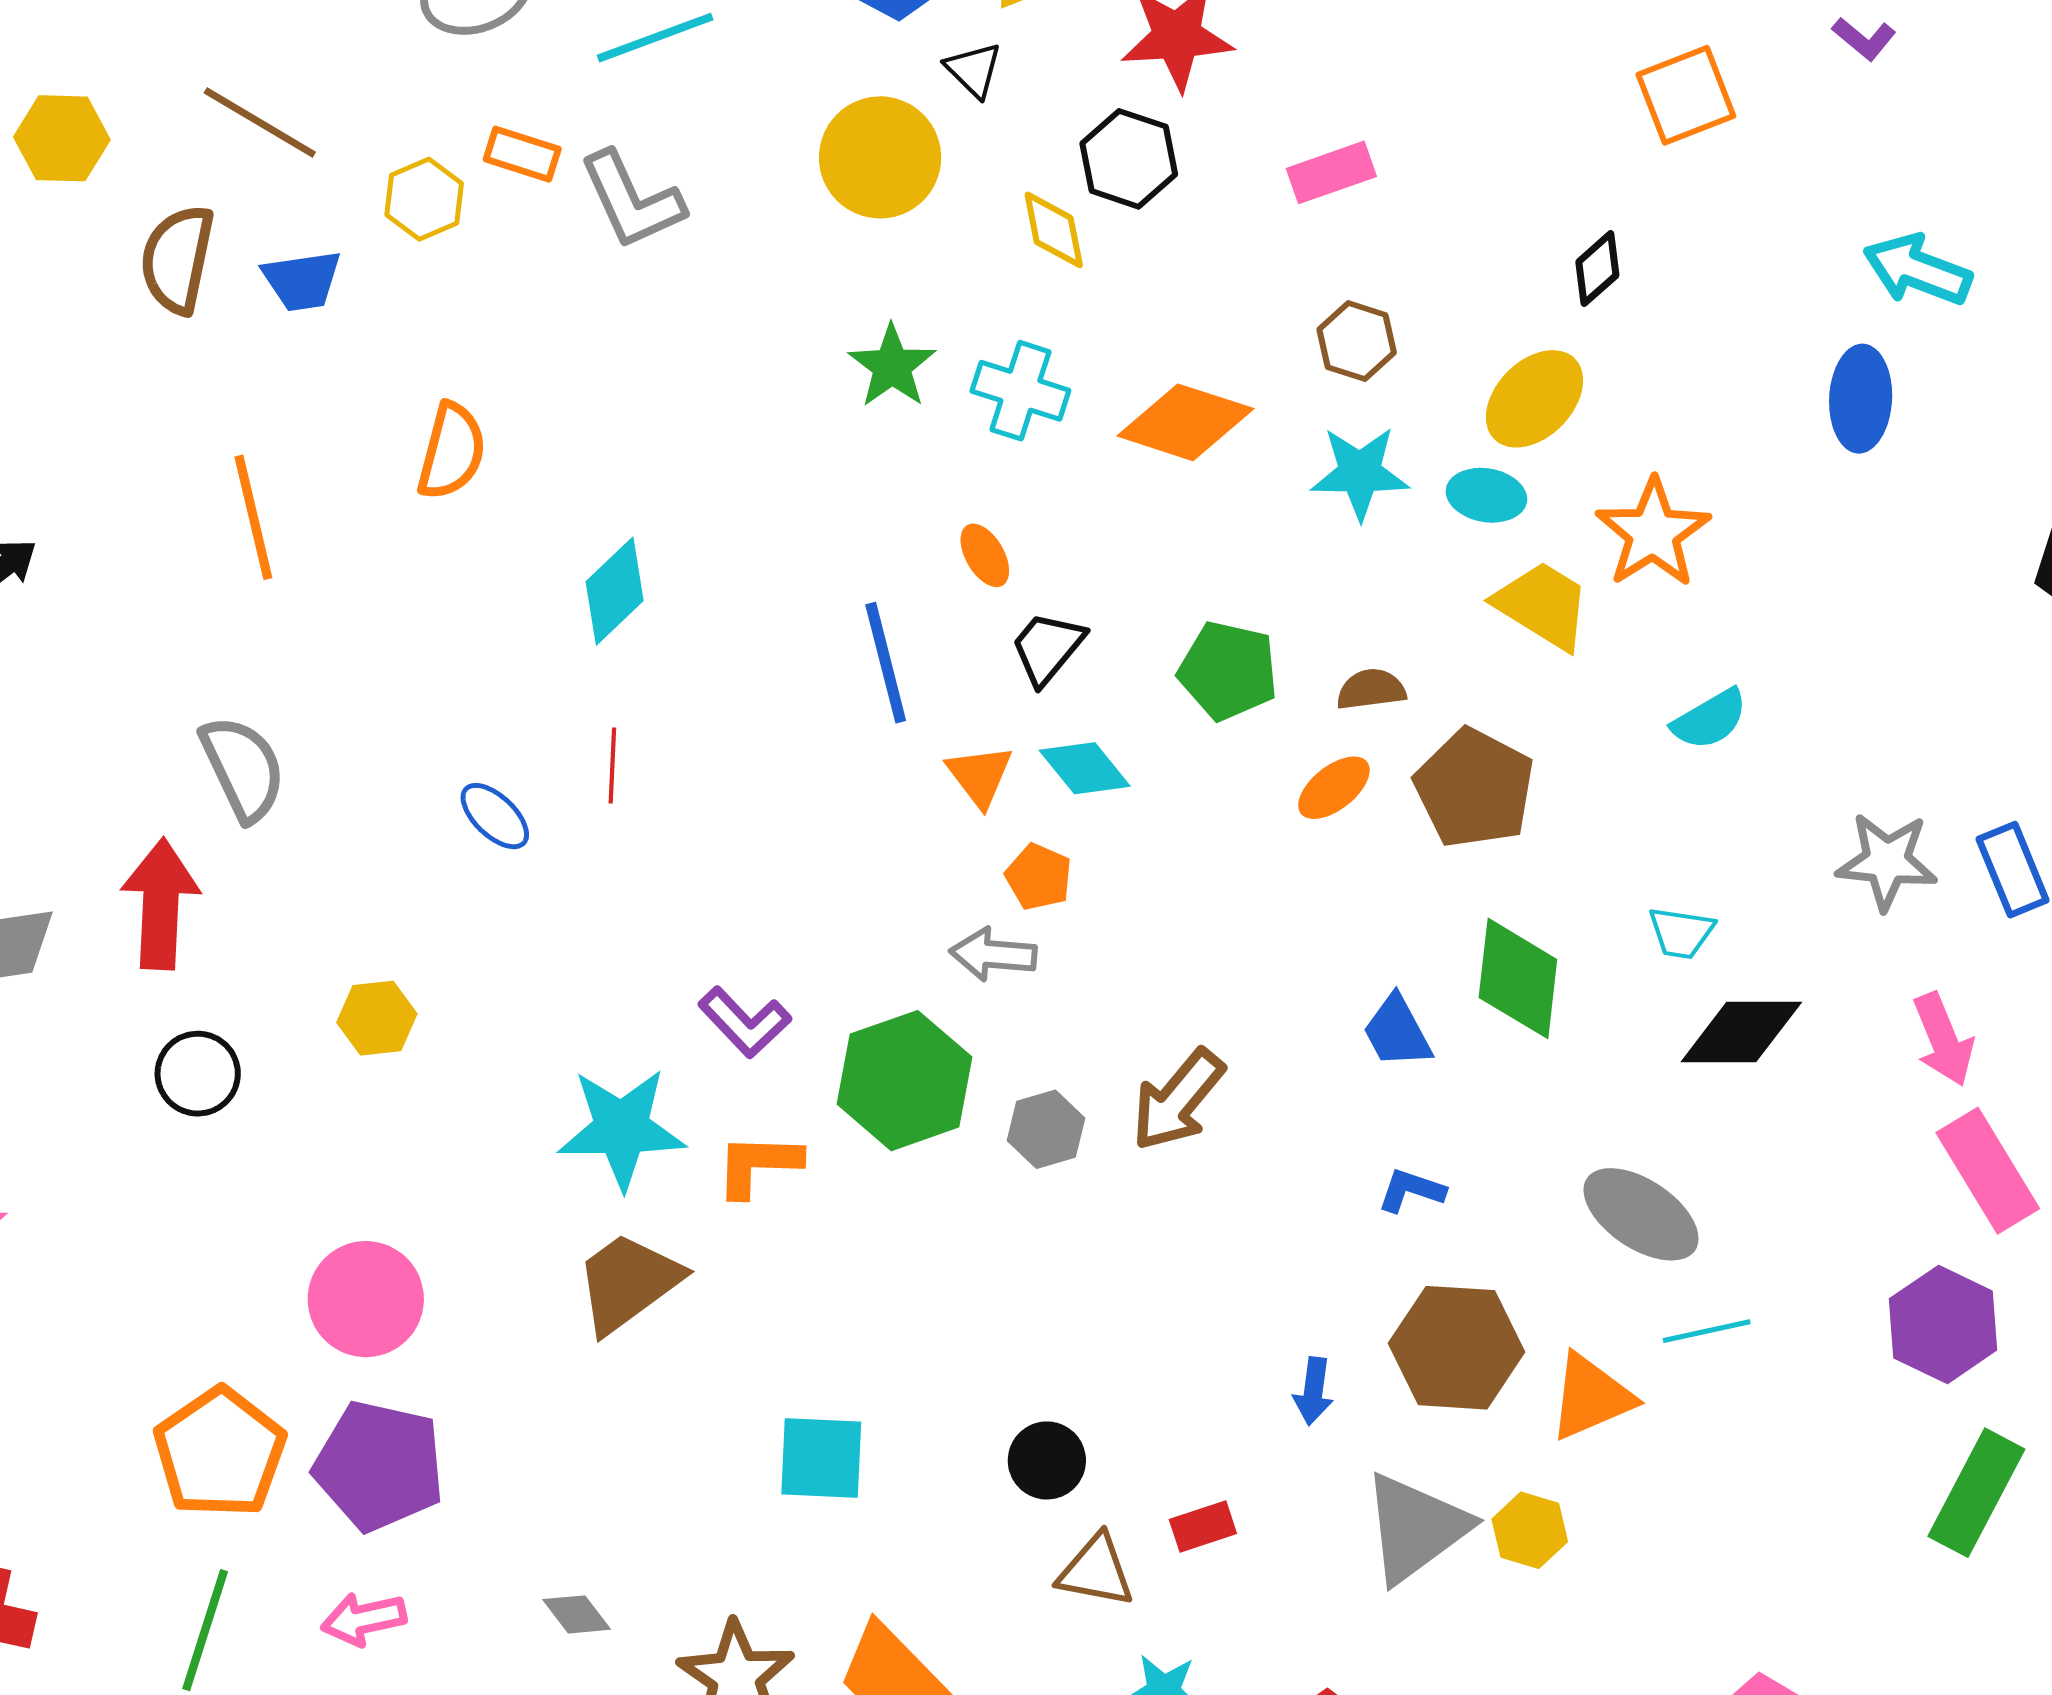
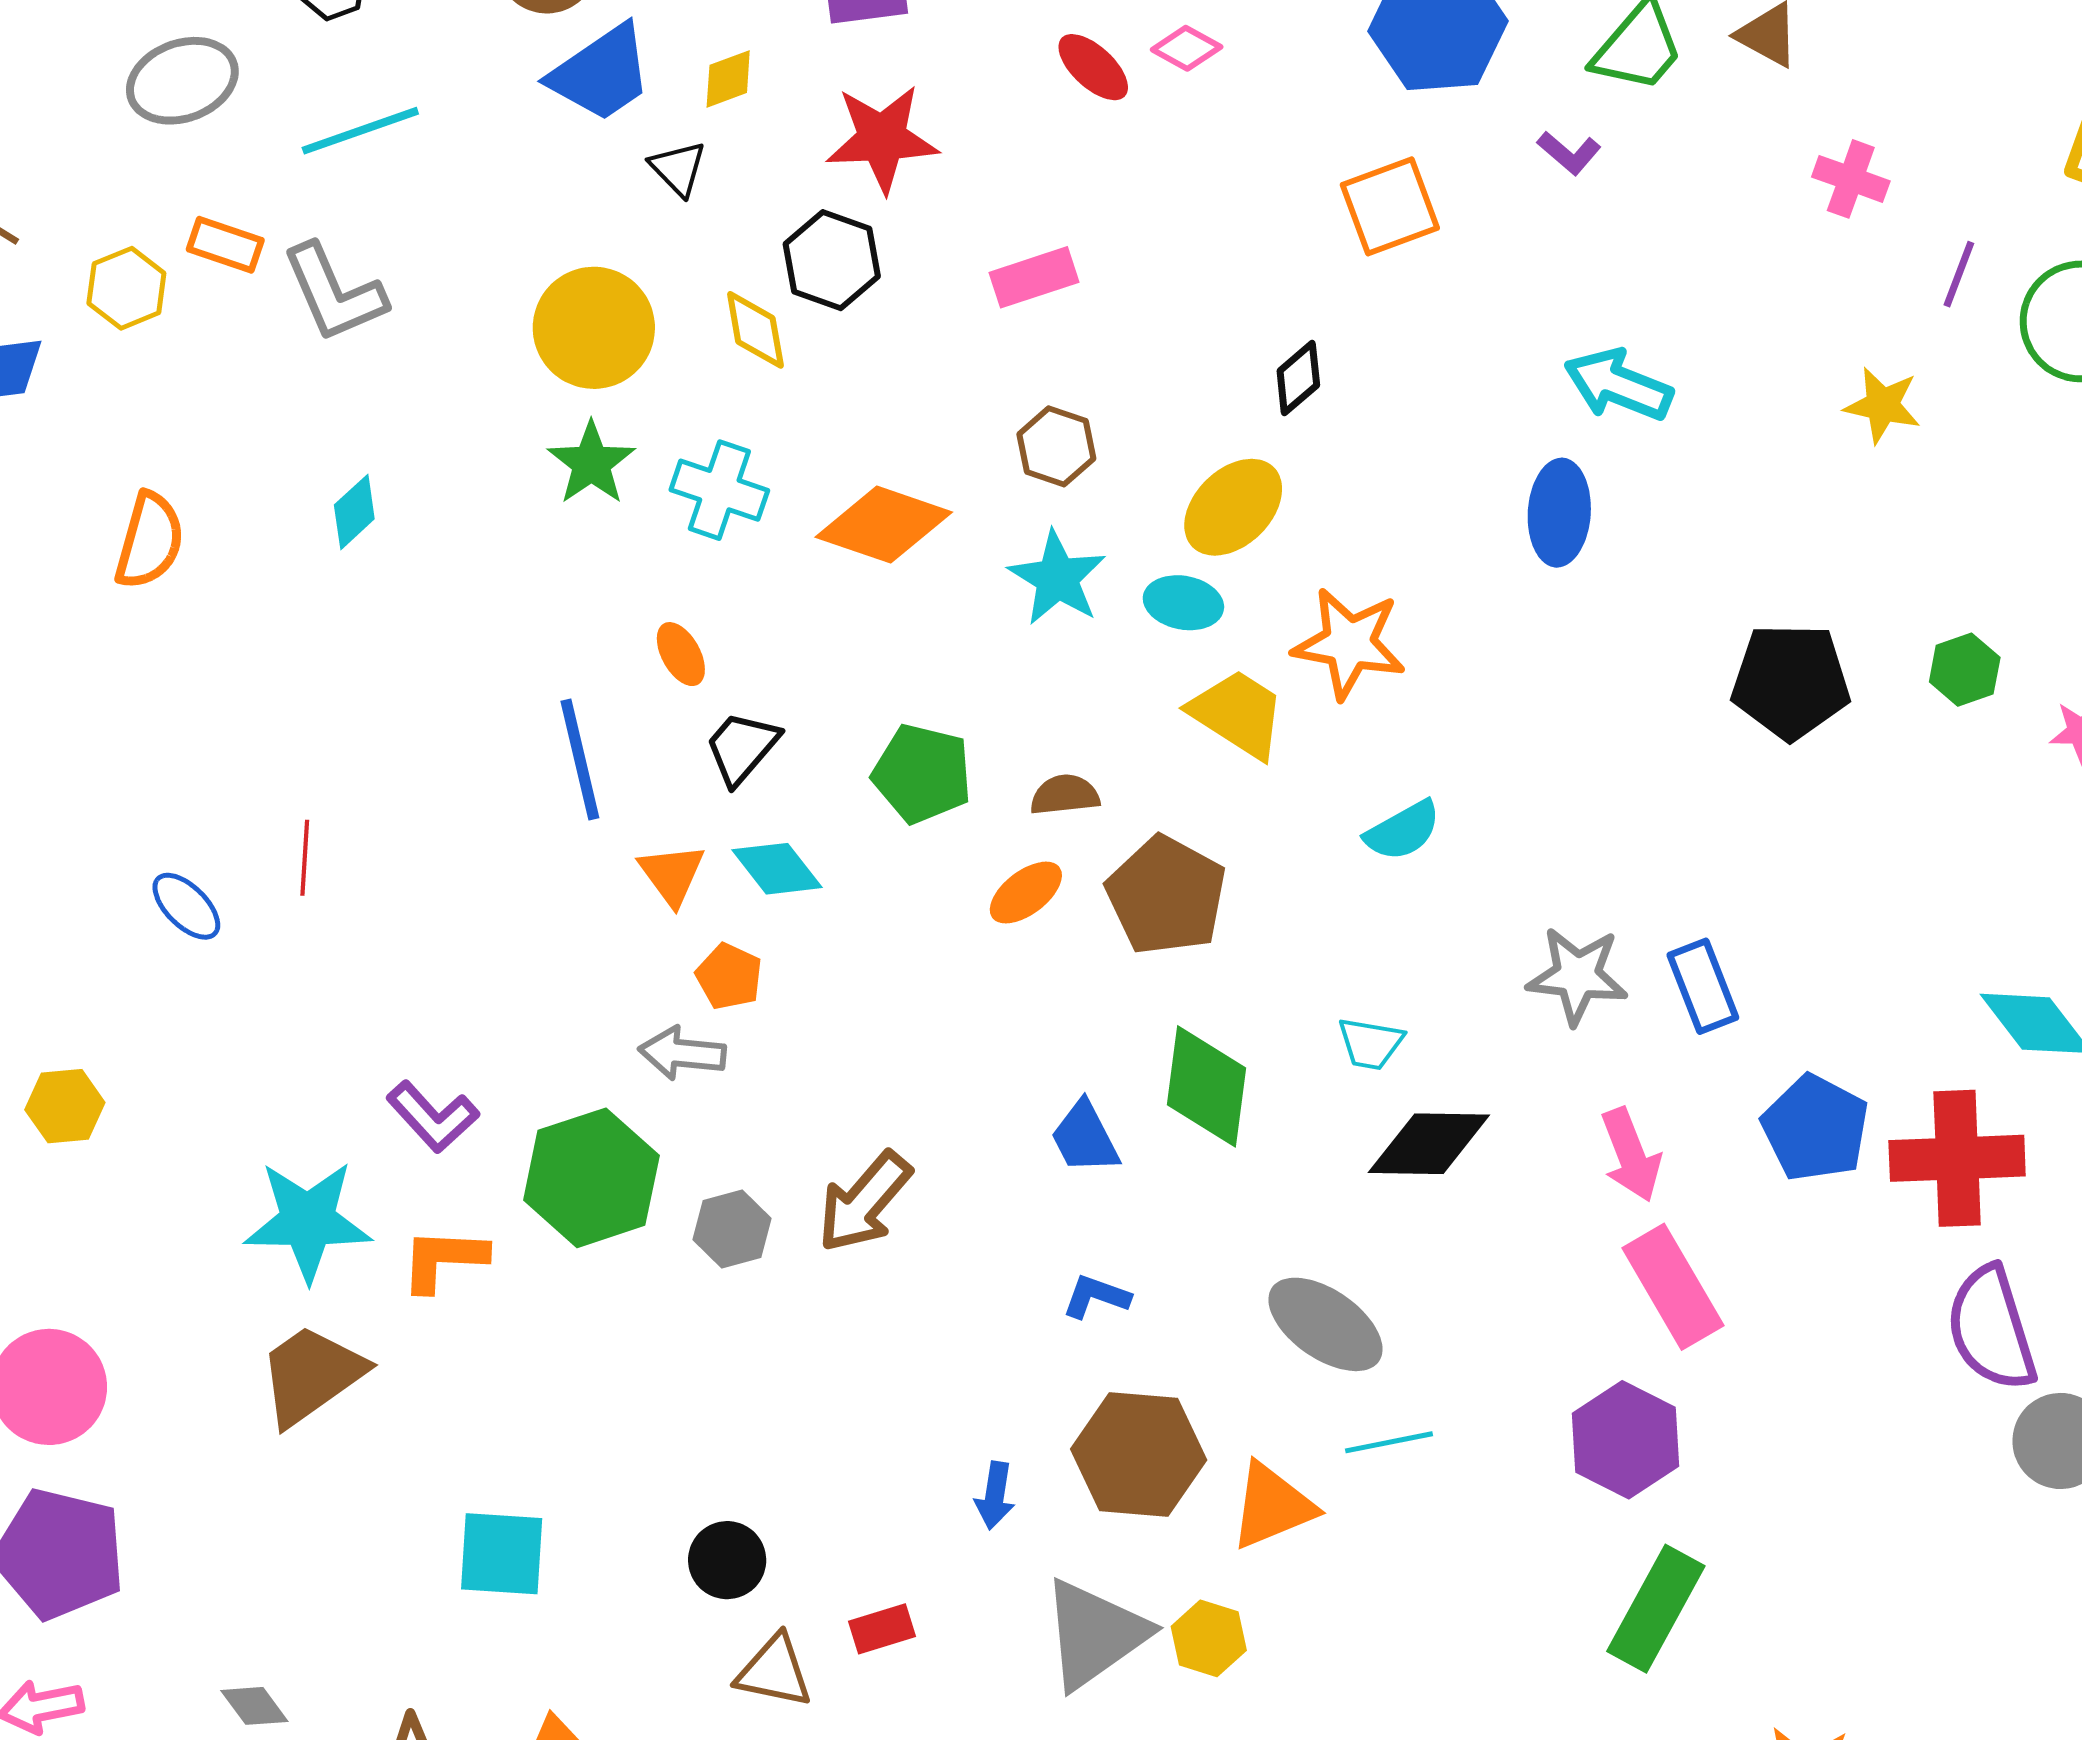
yellow circle: (880, 157) -> (594, 328), moved
cyan star: (1360, 473) -> (1057, 578), turned 30
orange star: (1653, 533) -> (1349, 643), turned -30
cyan diamond: (615, 591) -> (354, 512), moved, size x0.7

